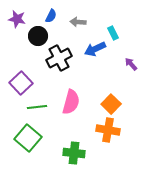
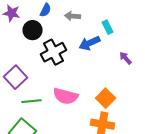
pink semicircle: (71, 102) -> (66, 96), turned 90

